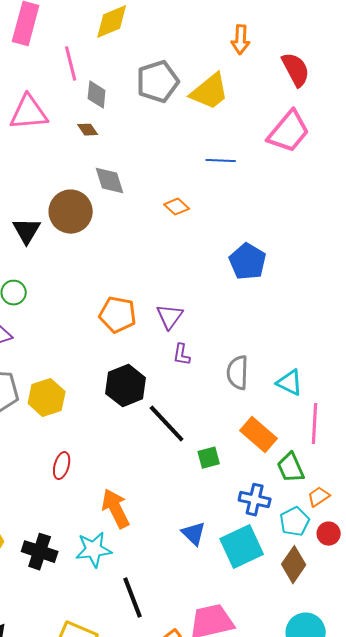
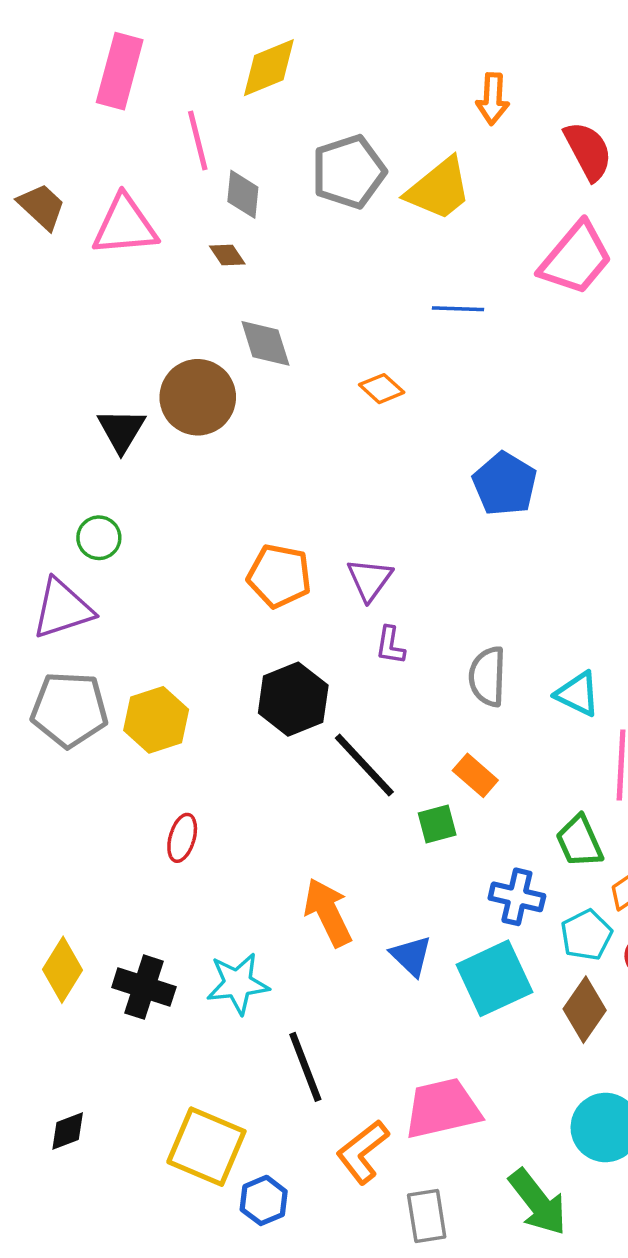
orange rectangle: (259, 435) -> (475, 775), moved, size x0.7
orange arrow: (116, 509) -> (328, 912), moved

